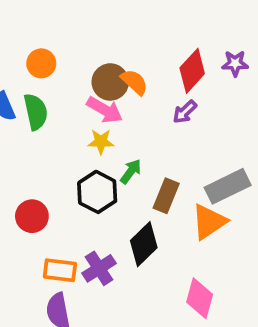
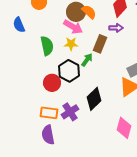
green semicircle: (36, 112) -> (47, 46), moved
purple arrow: (185, 112) -> (116, 28), turned -136
brown rectangle: (166, 196) -> (100, 44), moved
red circle: (32, 216) -> (52, 83), moved

